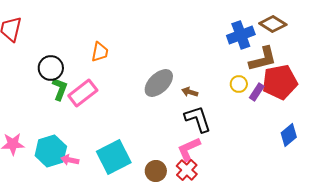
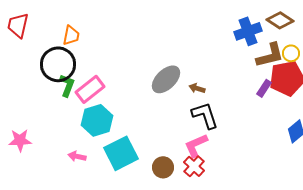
orange trapezoid: (100, 52) -> (71, 35), moved
black circle: (51, 68) -> (58, 64), size x1.4
yellow circle: (239, 84) -> (291, 53), moved
cyan hexagon: (51, 151) -> (97, 120), moved

